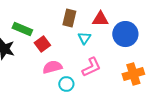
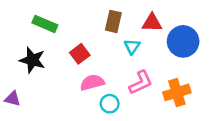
green rectangle: (22, 29) -> (45, 24), moved
orange cross: (133, 74) -> (177, 92), moved

